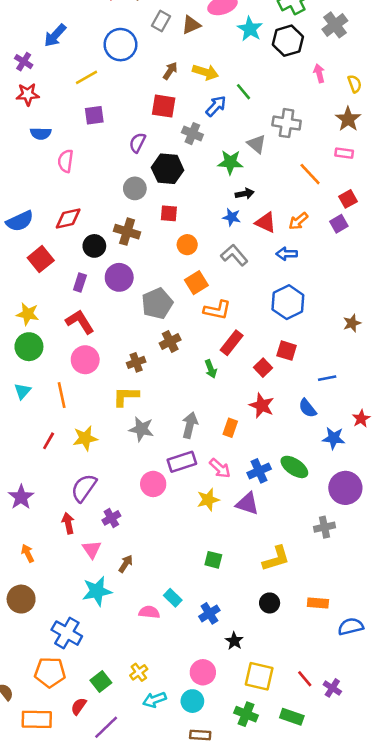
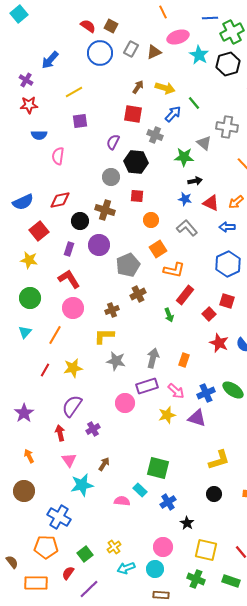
blue circle: (120, 45) -> (100, 53), moved
yellow star: (28, 314) -> (29, 260), moved
orange line: (62, 395) -> (55, 335), turned 42
red star: (262, 406) -> (219, 343), moved
pink triangle: (92, 549) -> (69, 460), moved
green square: (213, 560) -> (158, 468), moved, size x1.6

